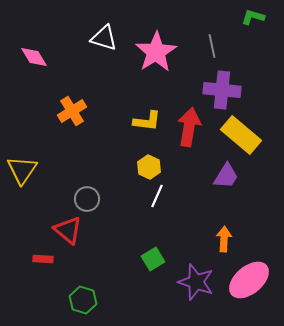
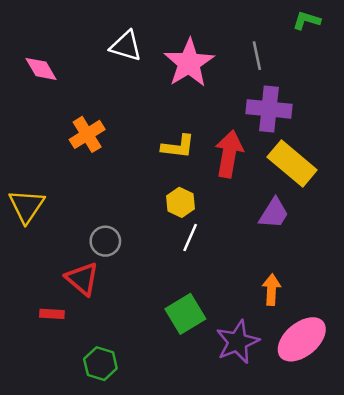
green square: (153, 259) -> (185, 314), size x1.4
purple star: (196, 282) -> (237, 342), turned 30

